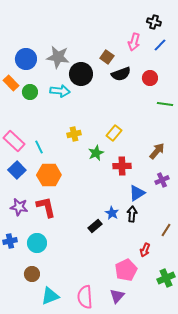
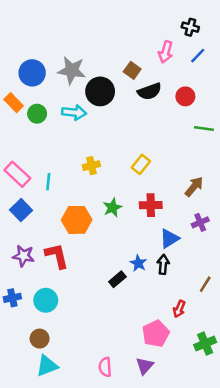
cyan line: (39, 147) -> (48, 182), turned 32
green star: (96, 153) -> (112, 208), moved
orange hexagon: (49, 175) -> (77, 220), moved
cyan triangle: (50, 296) -> (47, 366), moved
pink semicircle: (85, 297) -> (105, 367), size x0.7

